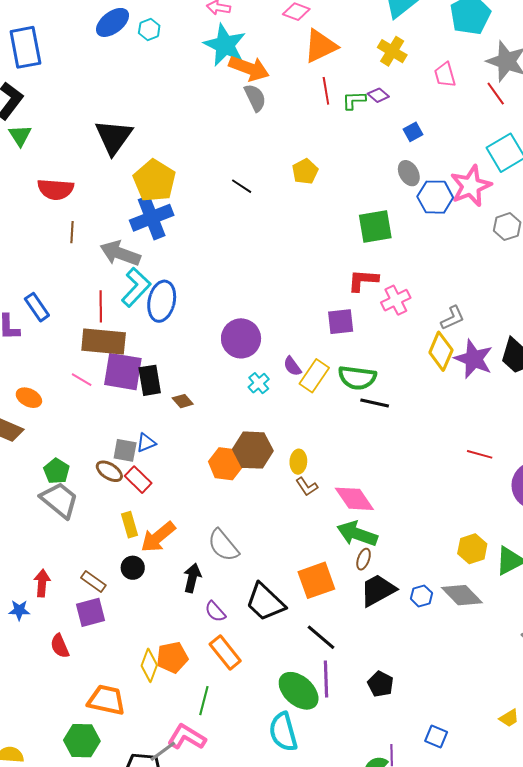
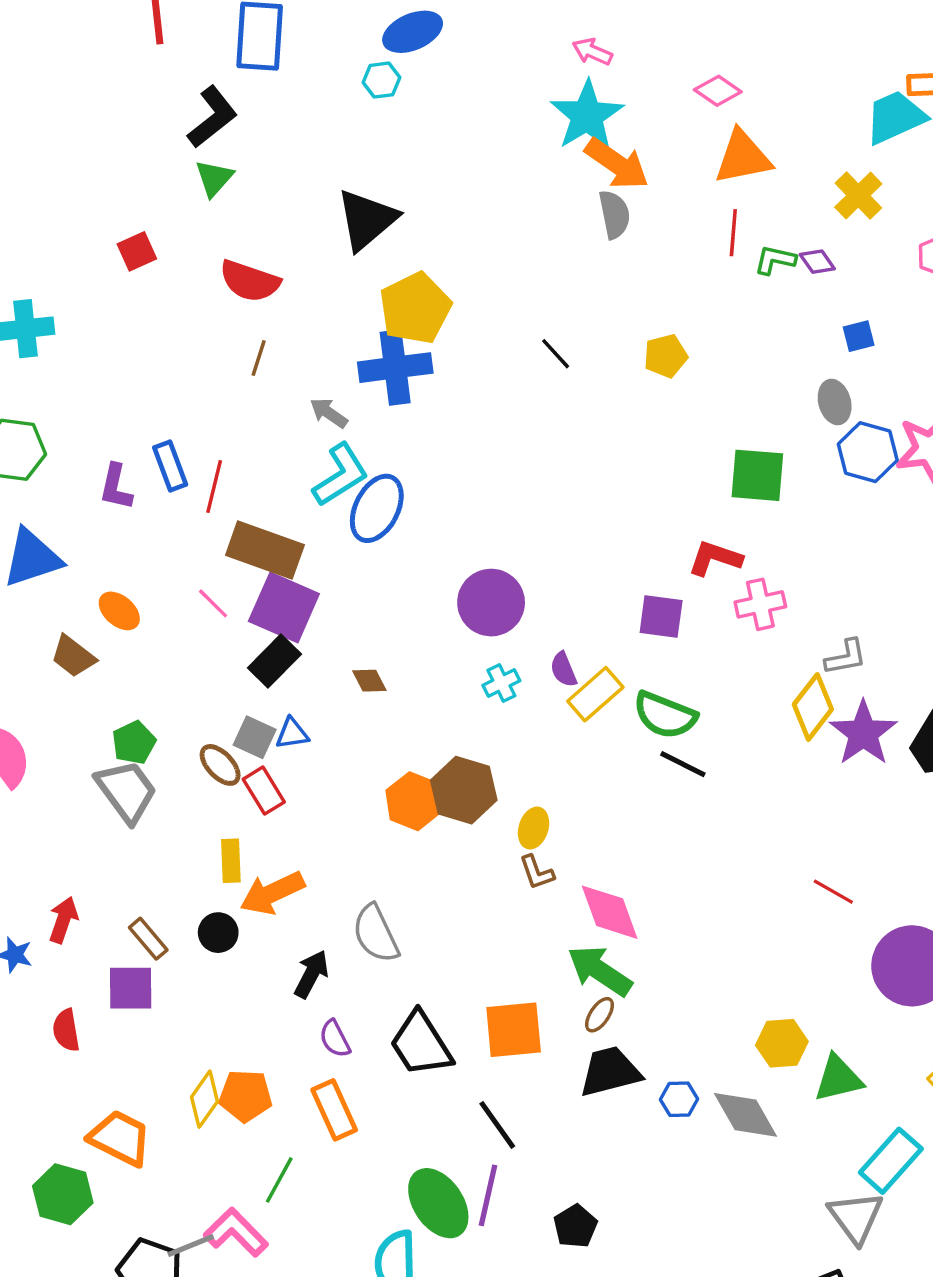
cyan hexagon: (149, 29) -> (381, 80), moved
gray arrow: (120, 253) -> (329, 413), size x0.6
red line: (101, 306) -> (214, 487), moved
black rectangle: (150, 380) -> (274, 661), moved, turned 40

